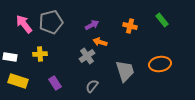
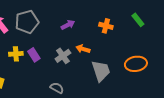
orange arrow: (100, 42) -> (83, 49), moved
purple rectangle: (55, 83) -> (34, 55), moved
gray semicircle: (92, 86) -> (57, 88), moved, turned 80

